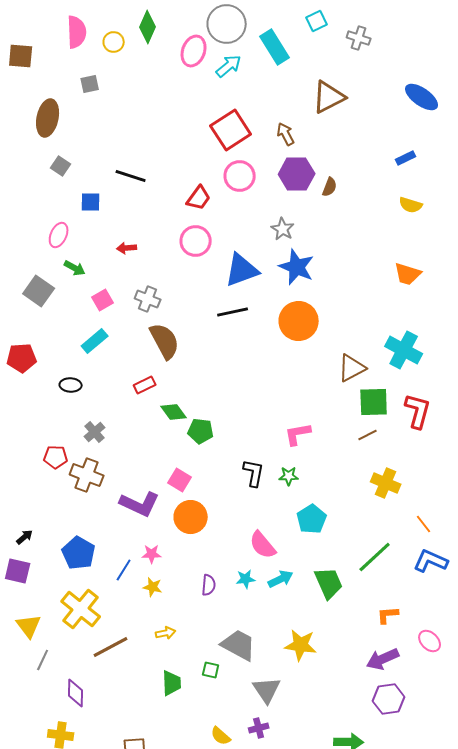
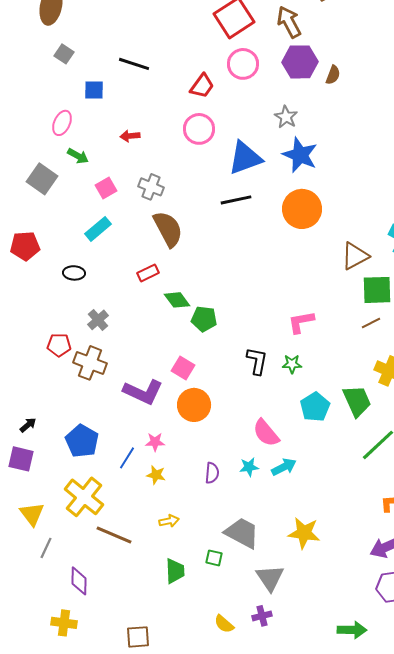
brown arrow: (286, 134) -> (289, 22), size x1.4
green trapezoid: (329, 583) -> (357, 401), moved
brown line: (111, 647) -> (114, 535), turned 51

